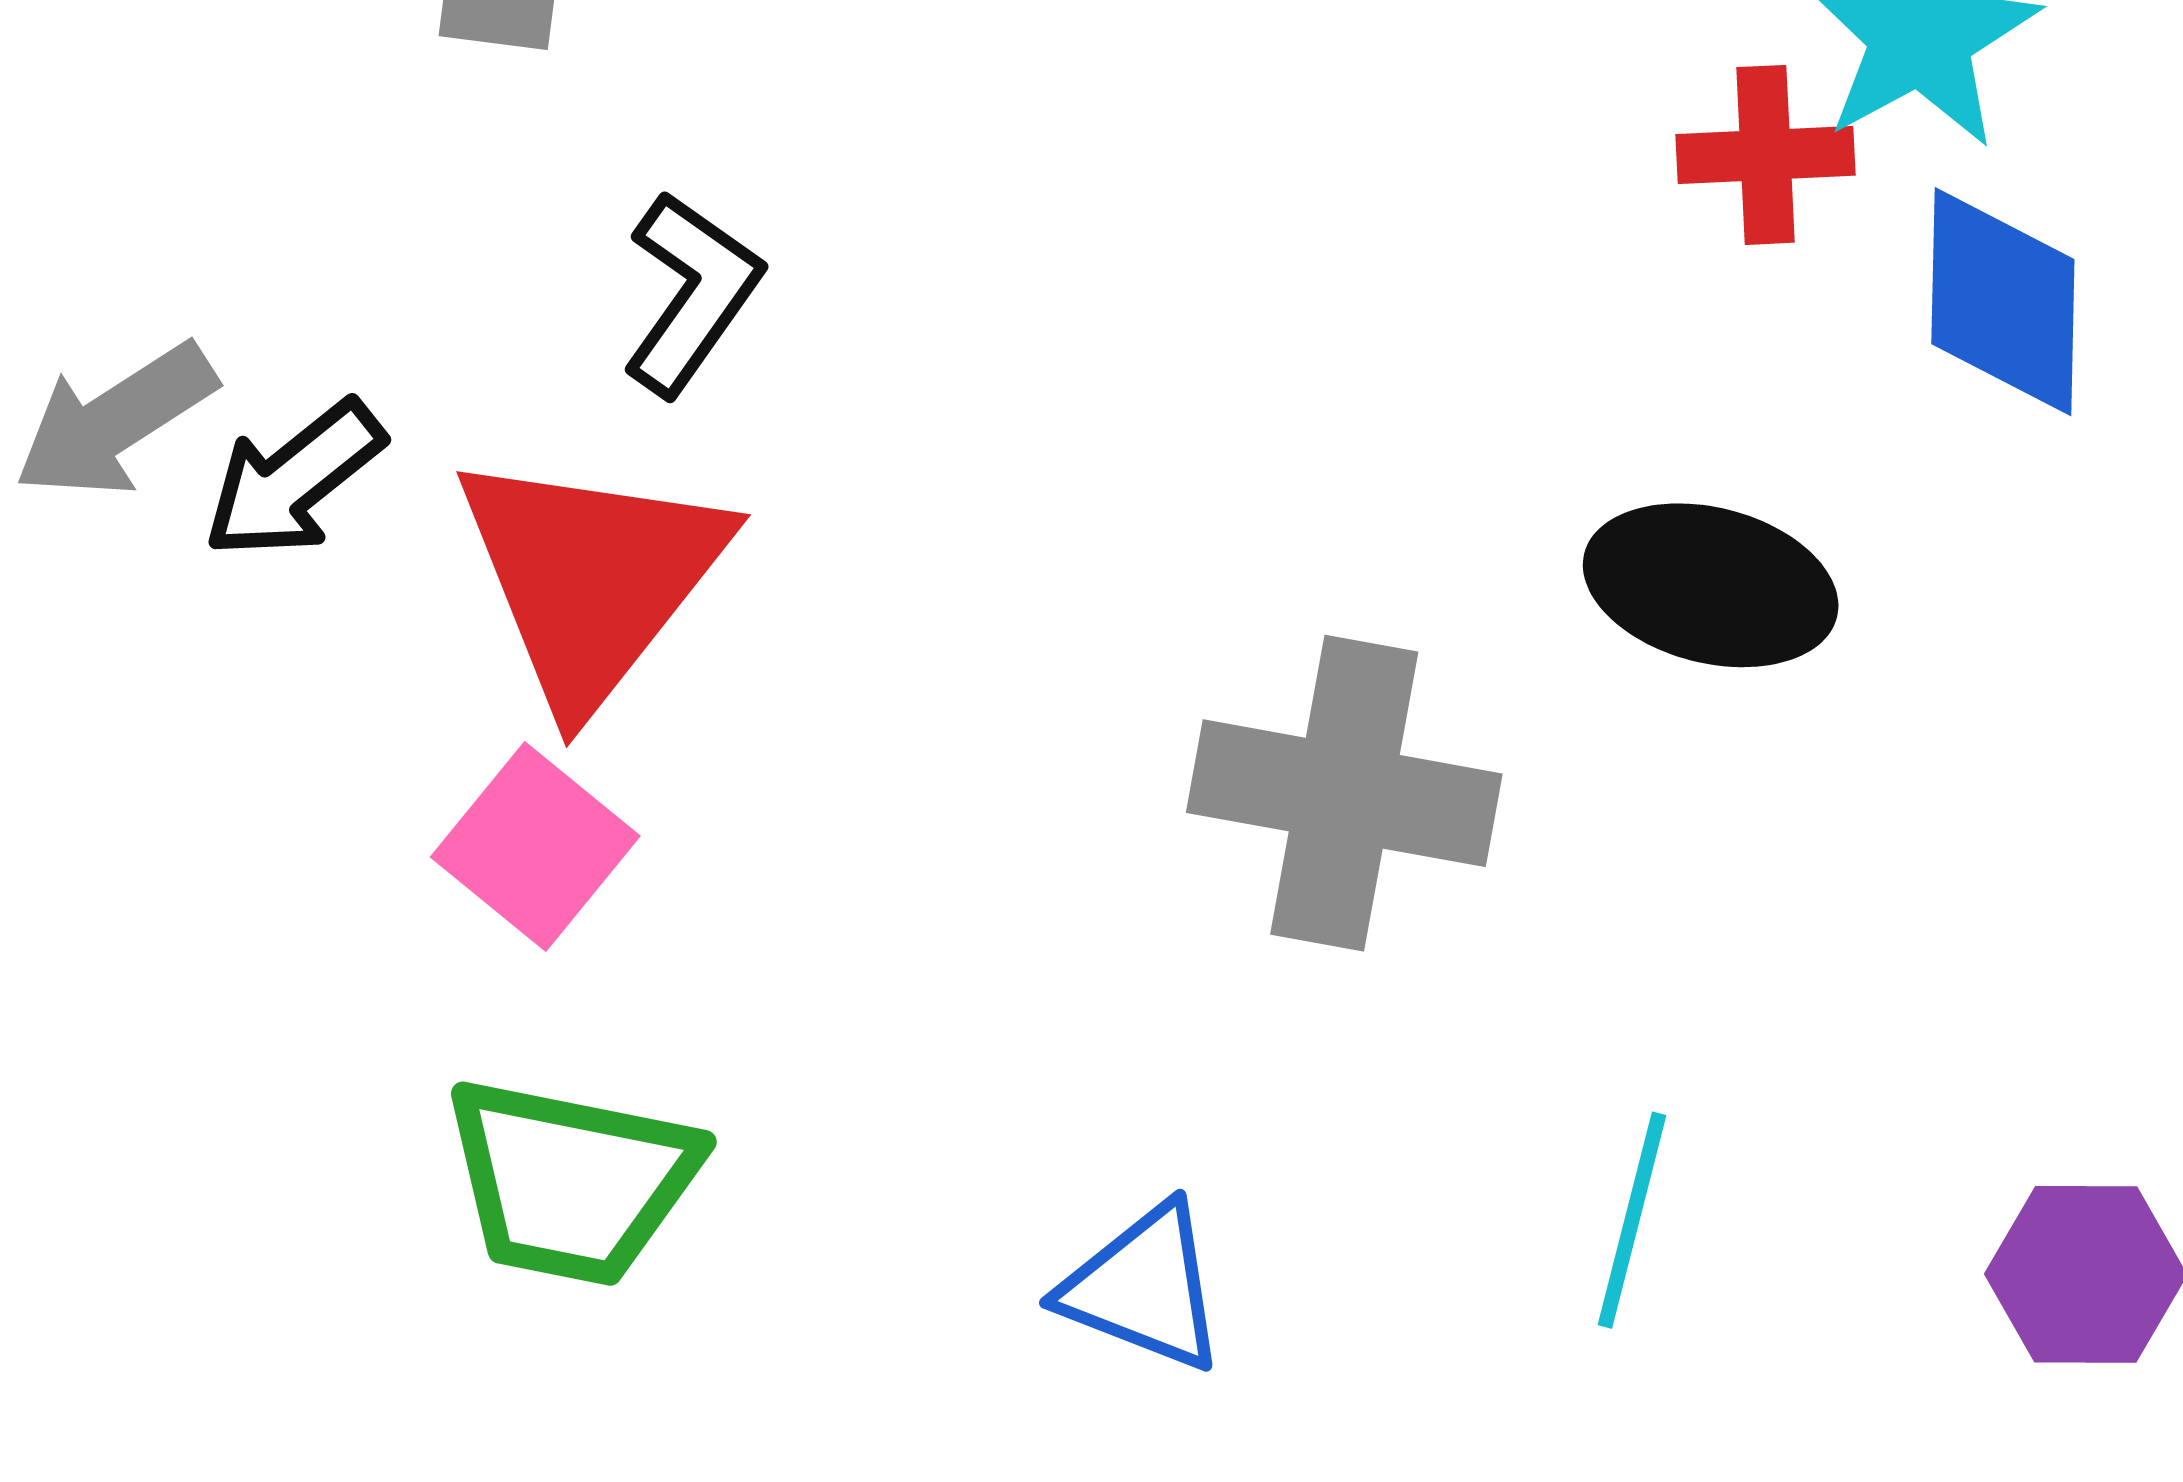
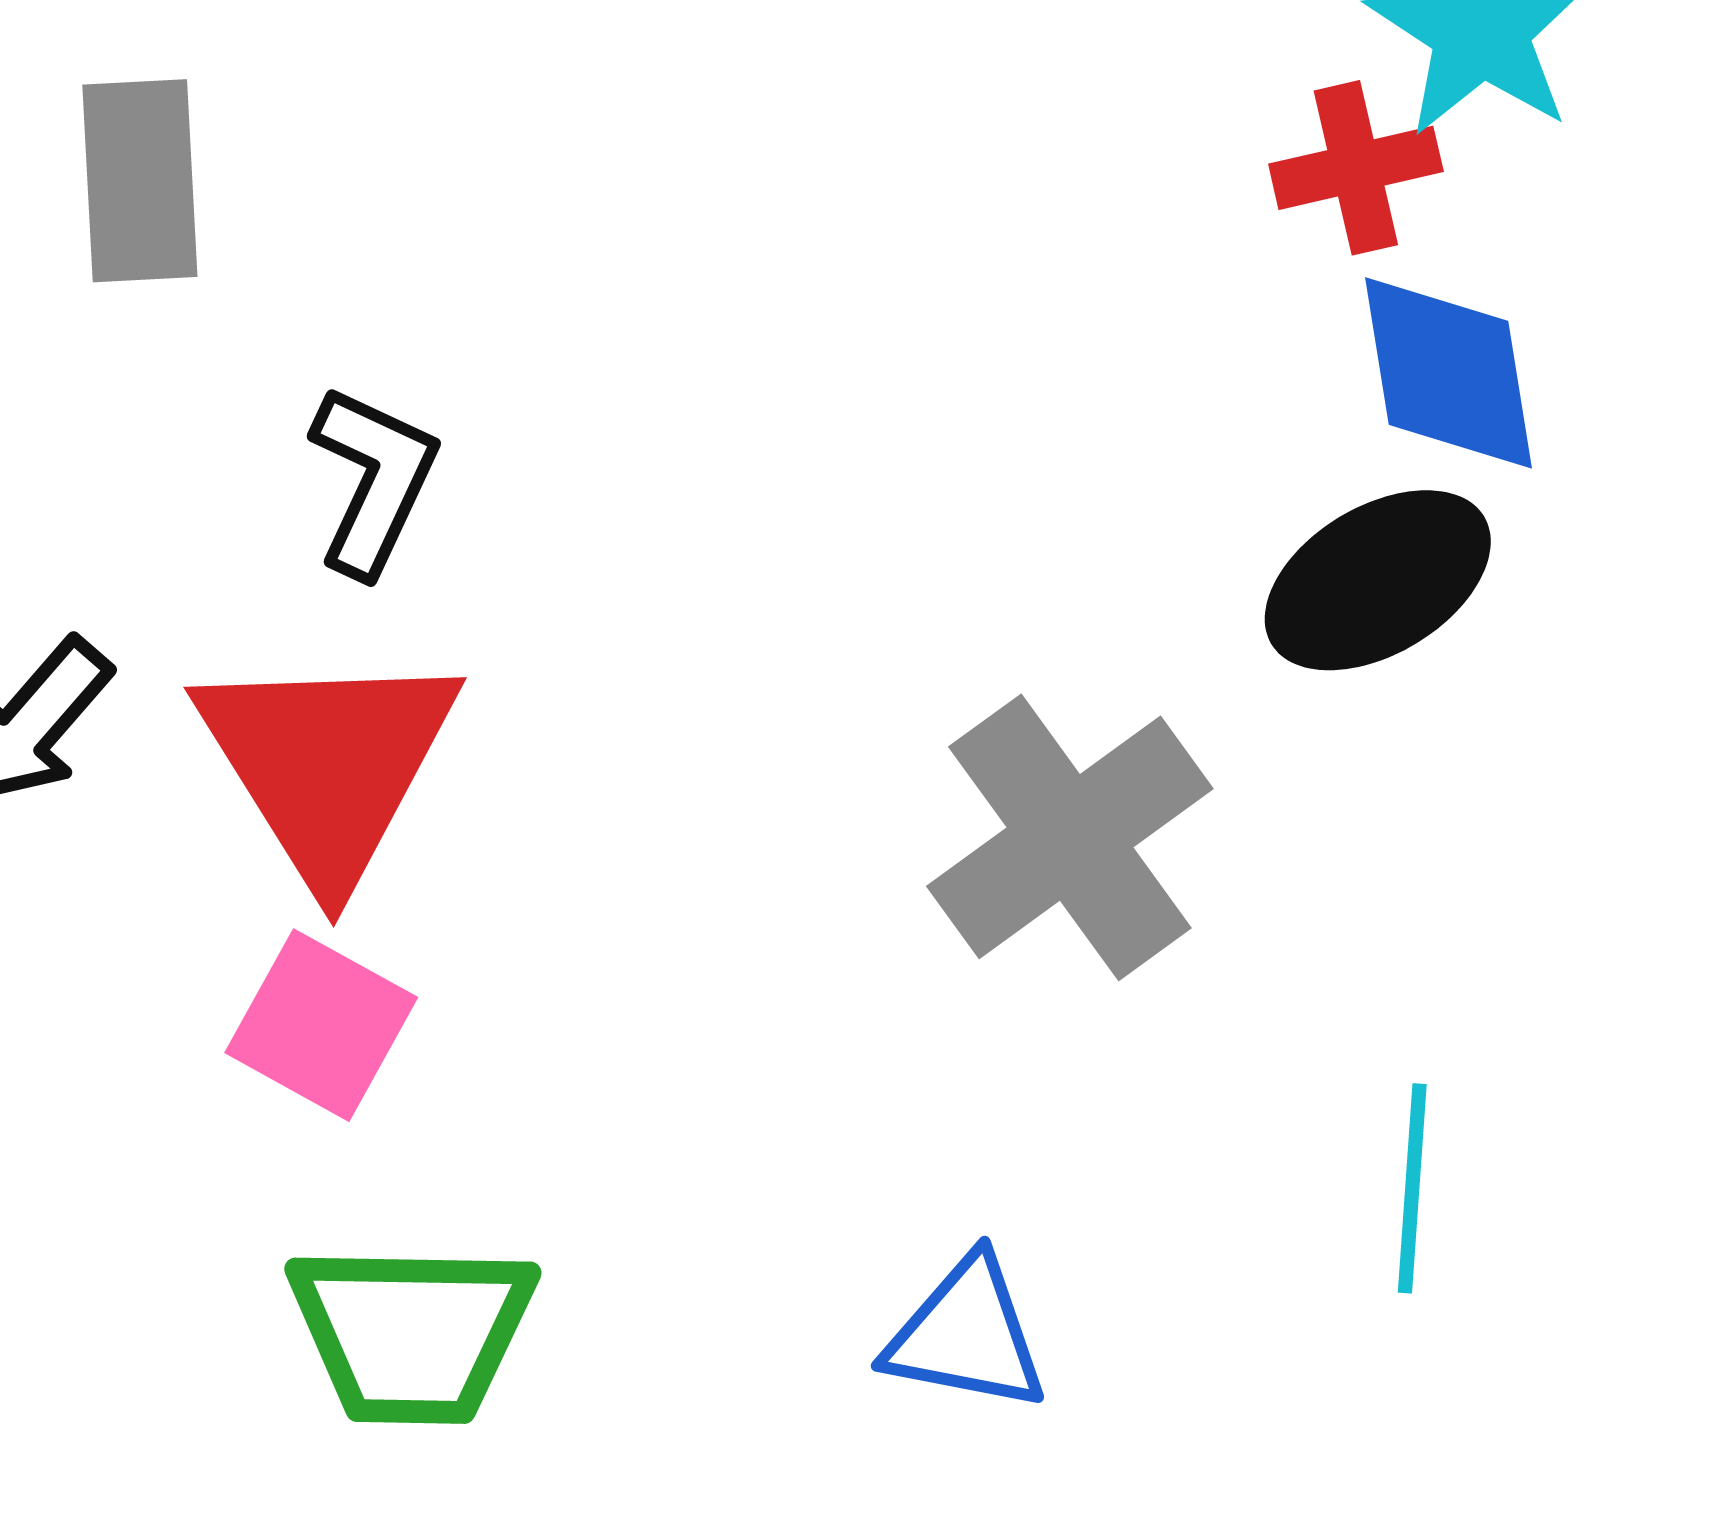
blue diamond: (2003, 302) -> (1448, 373), moved
black ellipse: (1711, 585) -> (1378, 580), turned -35
gray cross: (1344, 793) -> (1070, 837), turned -36

